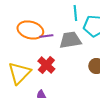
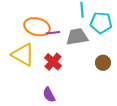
yellow triangle: (19, 73) -> (23, 55), moved, turned -45

